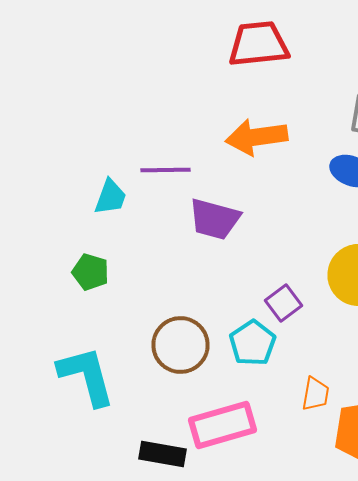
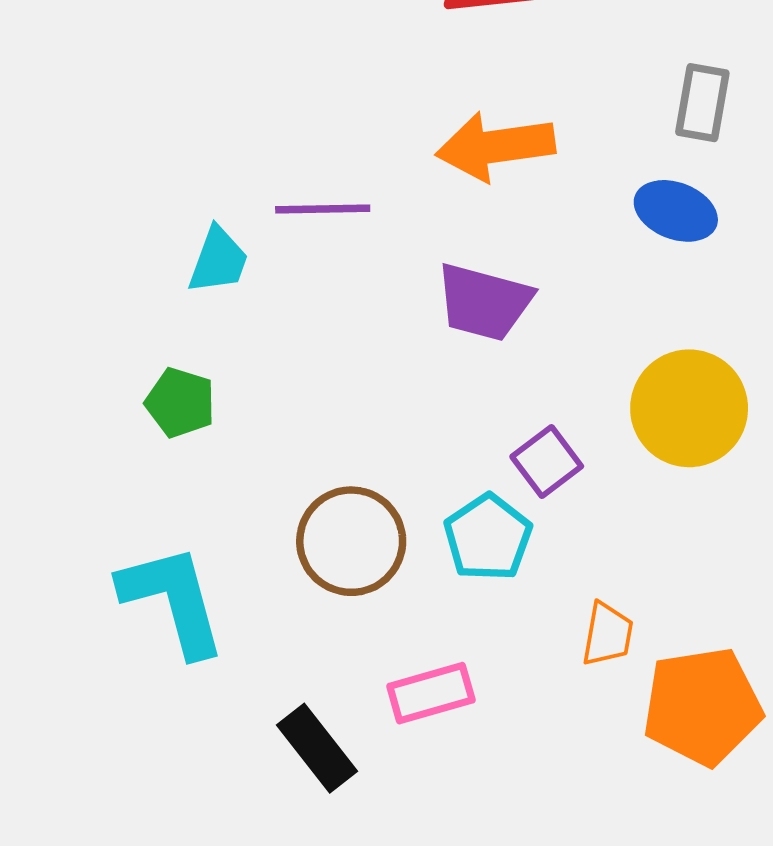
purple trapezoid: (214, 219) -> (484, 302), moved
pink rectangle: (222, 425) -> (431, 693), size x0.7
black rectangle: (162, 454) -> (317, 748), turned 42

